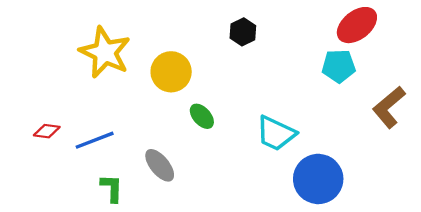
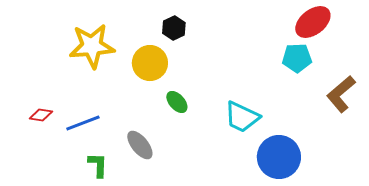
black hexagon: (243, 32) -> (174, 28), moved
yellow star: (105, 52) -> (92, 46), turned -30

